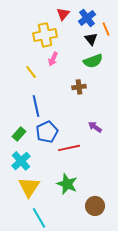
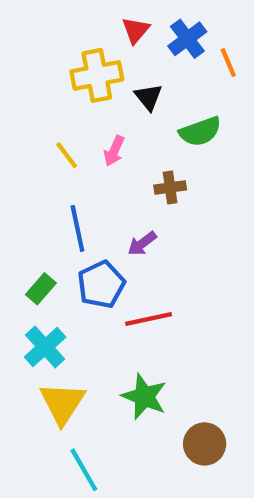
black triangle: (91, 39) -> (149, 97), moved
pink arrow: (53, 59) -> (114, 151), moved
purple arrow: (95, 127) -> (142, 244), moved, turned -72

